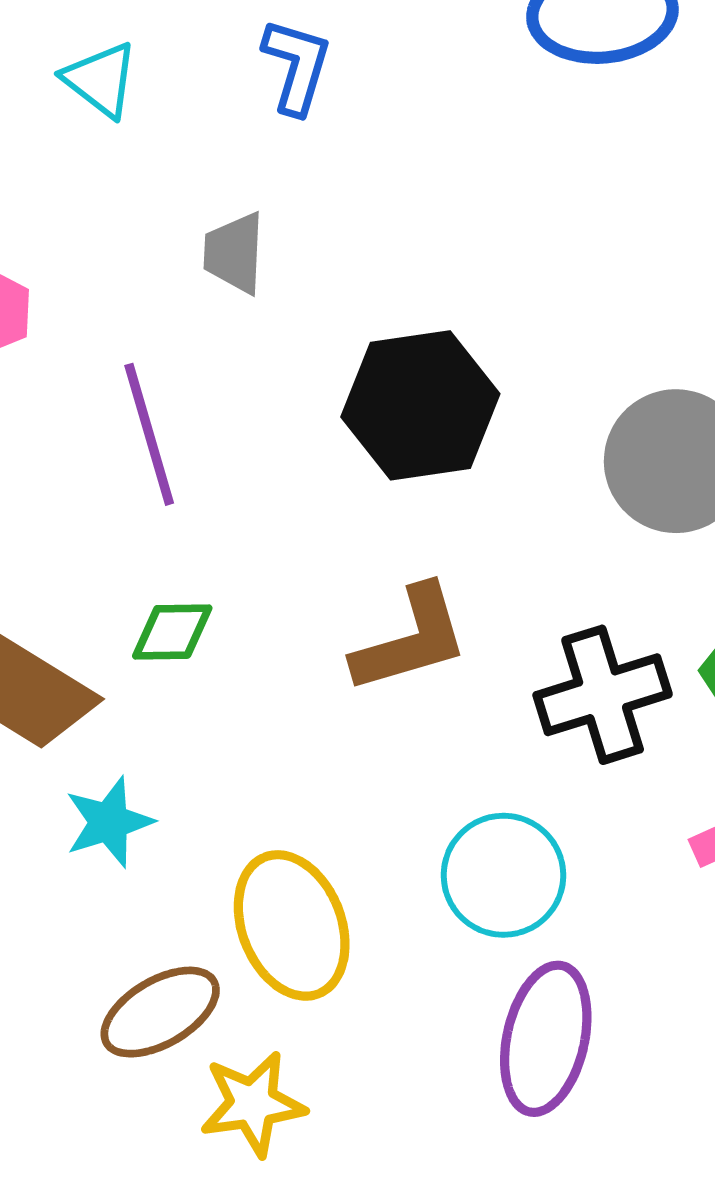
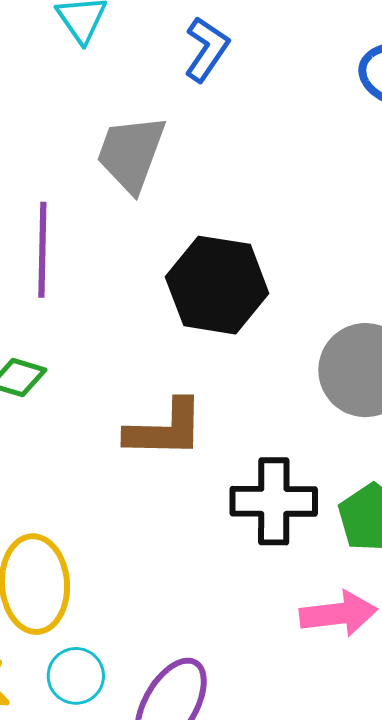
gray trapezoid: (234, 253) -> (131, 153), size x1.5
cyan circle: (503, 875) -> (76, 676), moved, size x0.7

